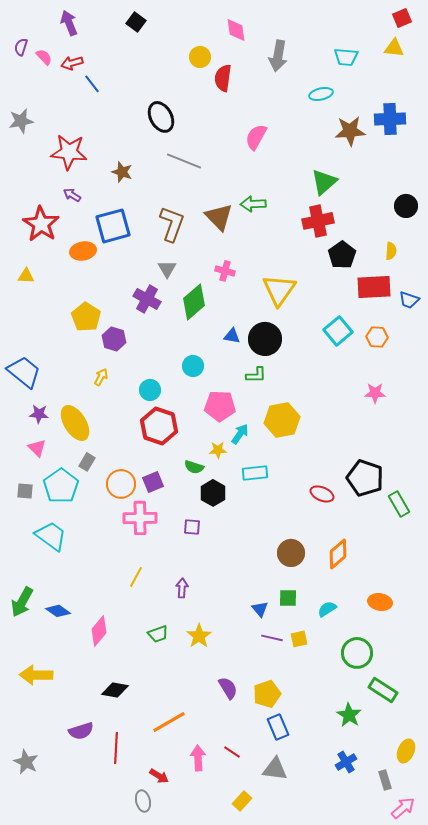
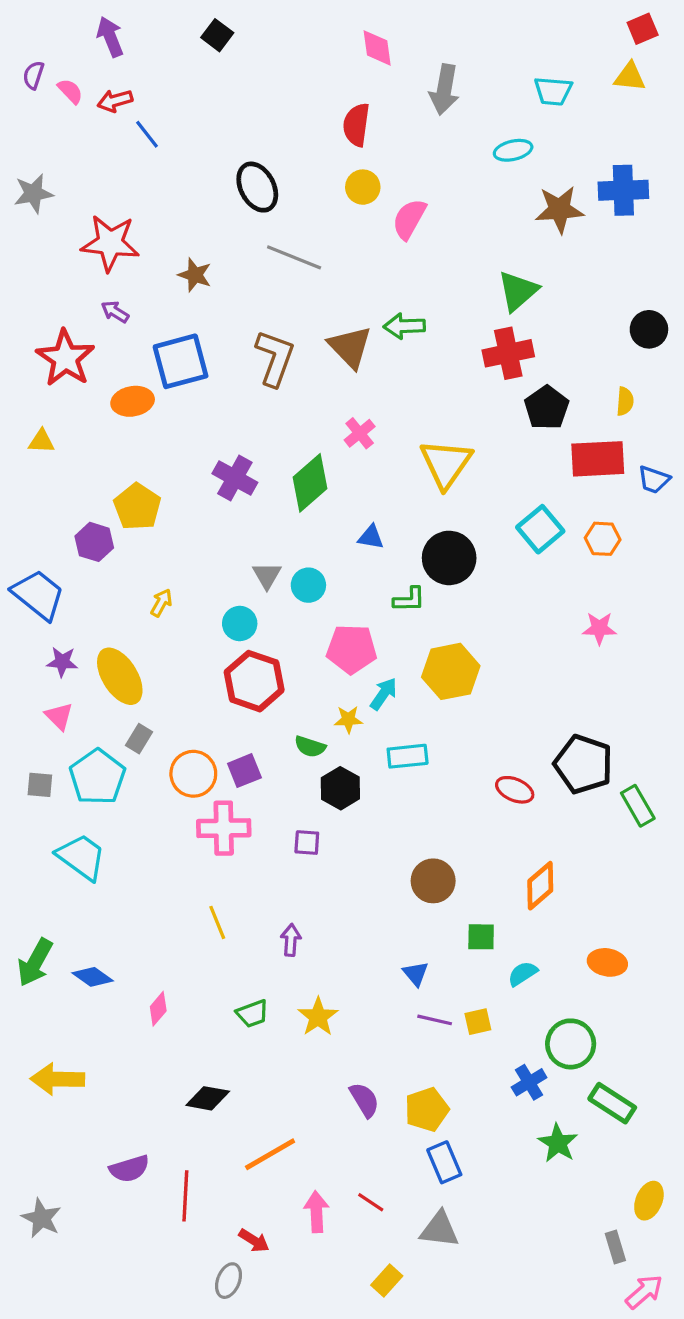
yellow circle: (200, 57) -> (363, 187), moved
gray triangle: (167, 269) -> (267, 576), moved
pink cross: (225, 271) -> (360, 433), turned 36
purple hexagon: (114, 339) -> (94, 542), moved
black circle: (265, 339) -> (449, 558), moved
brown circle: (291, 553) -> (433, 881), moved
yellow line: (136, 577) -> (217, 922), turned -50
green square: (288, 598) -> (481, 937), moved
pink diamond: (99, 631) -> (158, 1009), size x0.7
black diamond: (115, 690) -> (208, 1098), moved
blue cross: (346, 762) -> (529, 1082), moved
gray ellipse: (143, 801) -> (228, 1281), turned 35

